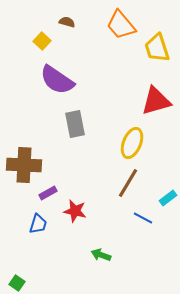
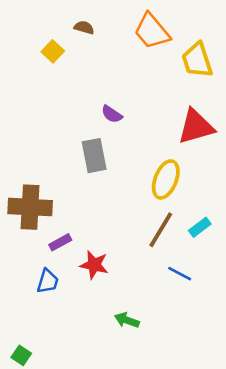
purple semicircle: (57, 80) -> (112, 114), moved, size x0.5
cyan rectangle: (168, 198) -> (200, 227), moved

